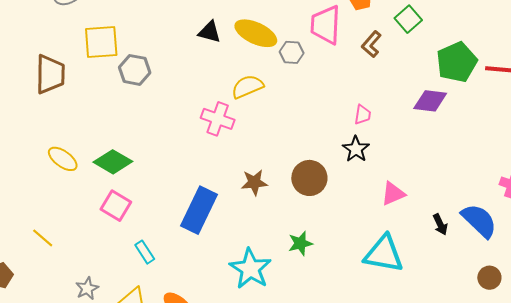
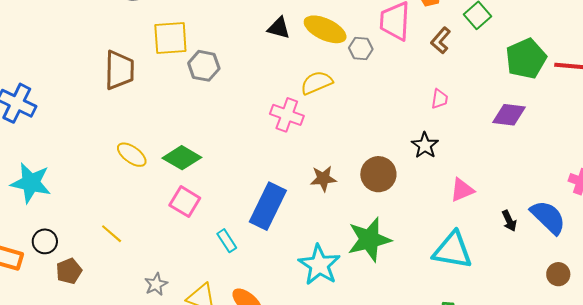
purple diamond: (430, 101) -> (509, 115), moved
pink trapezoid: (363, 115) -> (440, 99), moved
green star: (300, 243) -> (369, 240), size x1.8
cyan rectangle: (145, 252) -> (227, 241), moved

